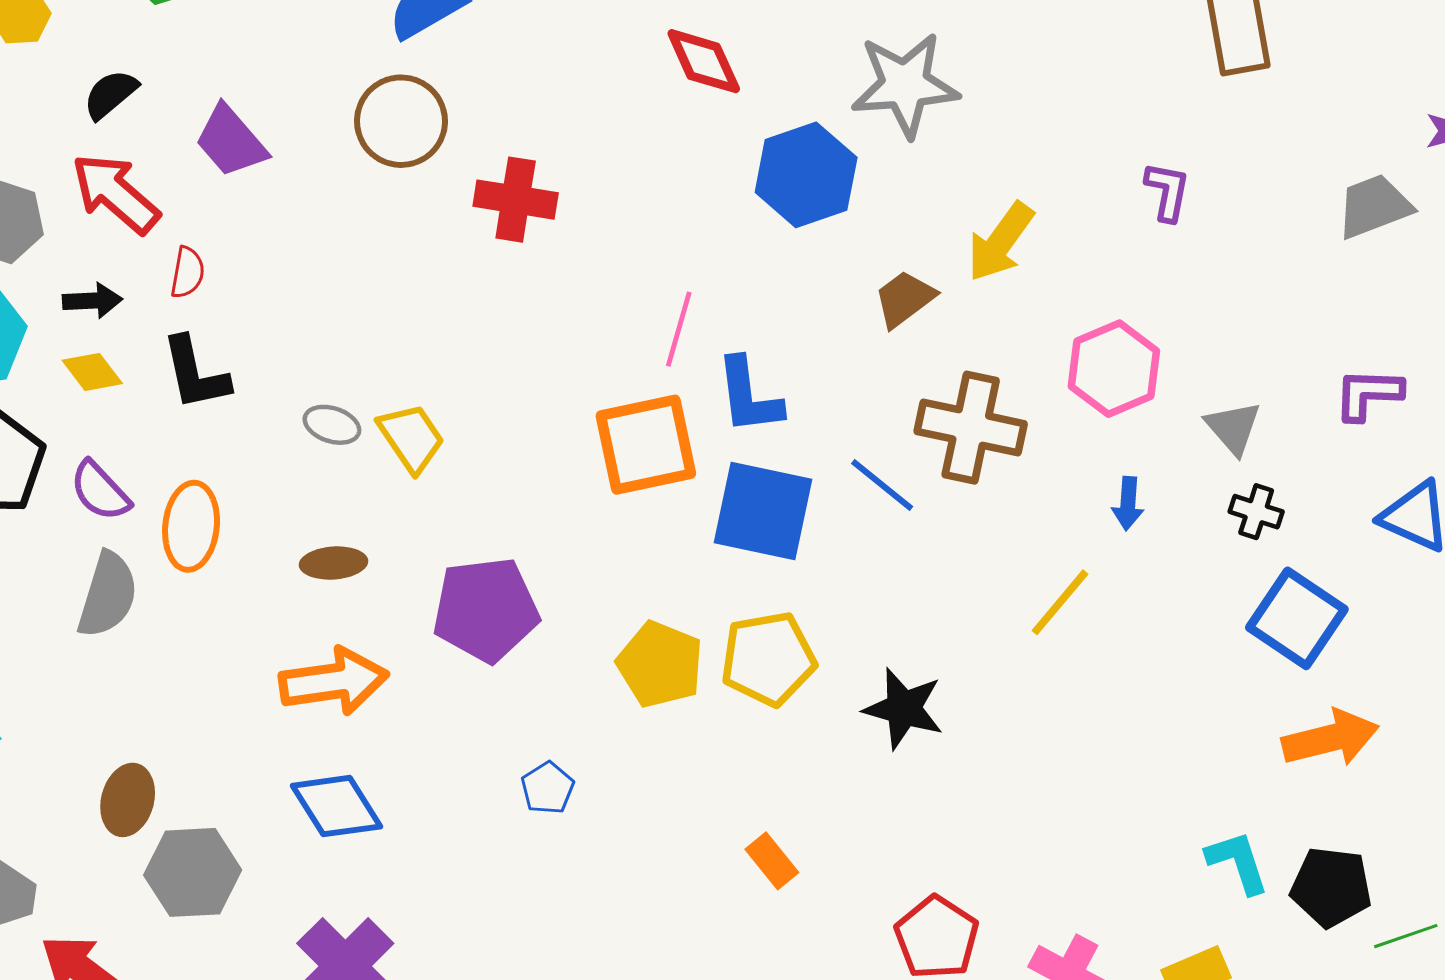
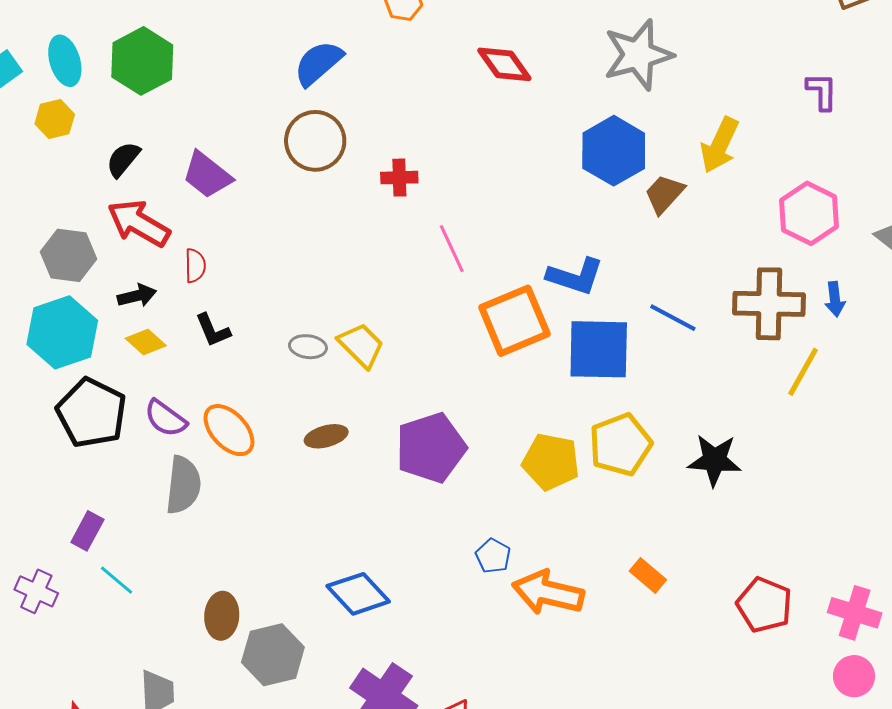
blue hexagon: (806, 175) -> (614, 151), moved
red cross: (516, 200) -> (399, 178), size x0.7
pink line: (679, 329) -> (452, 249), moved, turned -30
black L-shape: (195, 373) -> (213, 330), size x0.7
blue L-shape: (749, 396) -> (575, 276), turned -54
brown cross: (971, 428) -> (769, 304), moved
orange ellipse: (191, 526) -> (229, 430), turned -38
orange arrow: (334, 681) -> (548, 593), moved, turned -148

